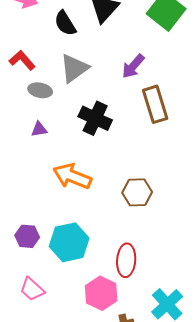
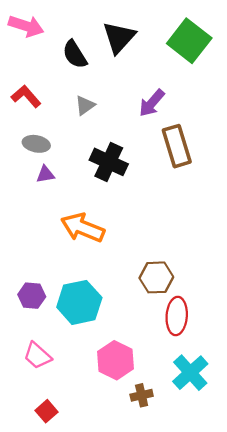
gray triangle: (74, 68) -> (85, 105), size x0.6
gray ellipse: (40, 90) -> (36, 144), moved
brown hexagon: (137, 192) -> (156, 277), moved
red ellipse: (126, 260) -> (177, 316), moved

